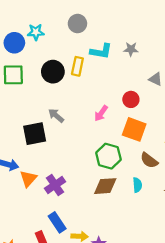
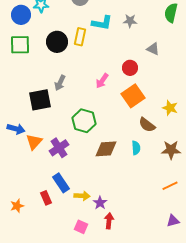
gray arrow: (56, 115) -> (60, 83), turned -105
orange square: (134, 129) -> (133, 96), turned 35
green hexagon: (108, 156) -> (84, 121), moved

